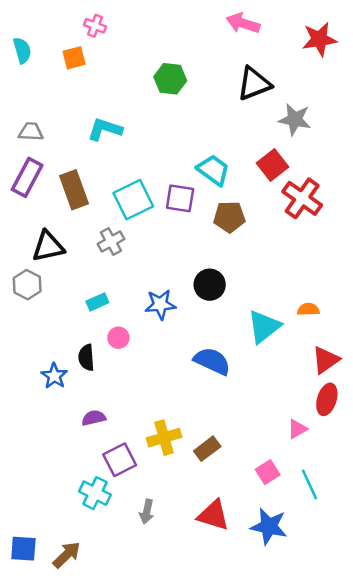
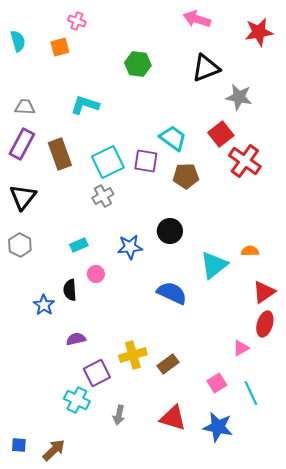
gray cross: (111, 242) -> (103, 196), moved
black triangle: (48, 246) -> (23, 197), moved, turned -40
gray hexagon: (27, 285) -> (20, 245), moved
blue square: (23, 549) -> (19, 445), size x0.7

